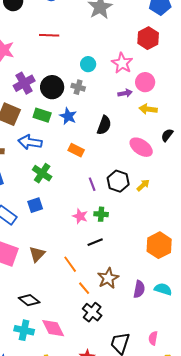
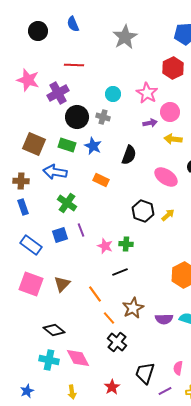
purple cross: (24, 83) -> (58, 93), moved
purple line: (92, 184) -> (81, 230), moved
purple semicircle: (139, 289) -> (164, 319), turned 78

